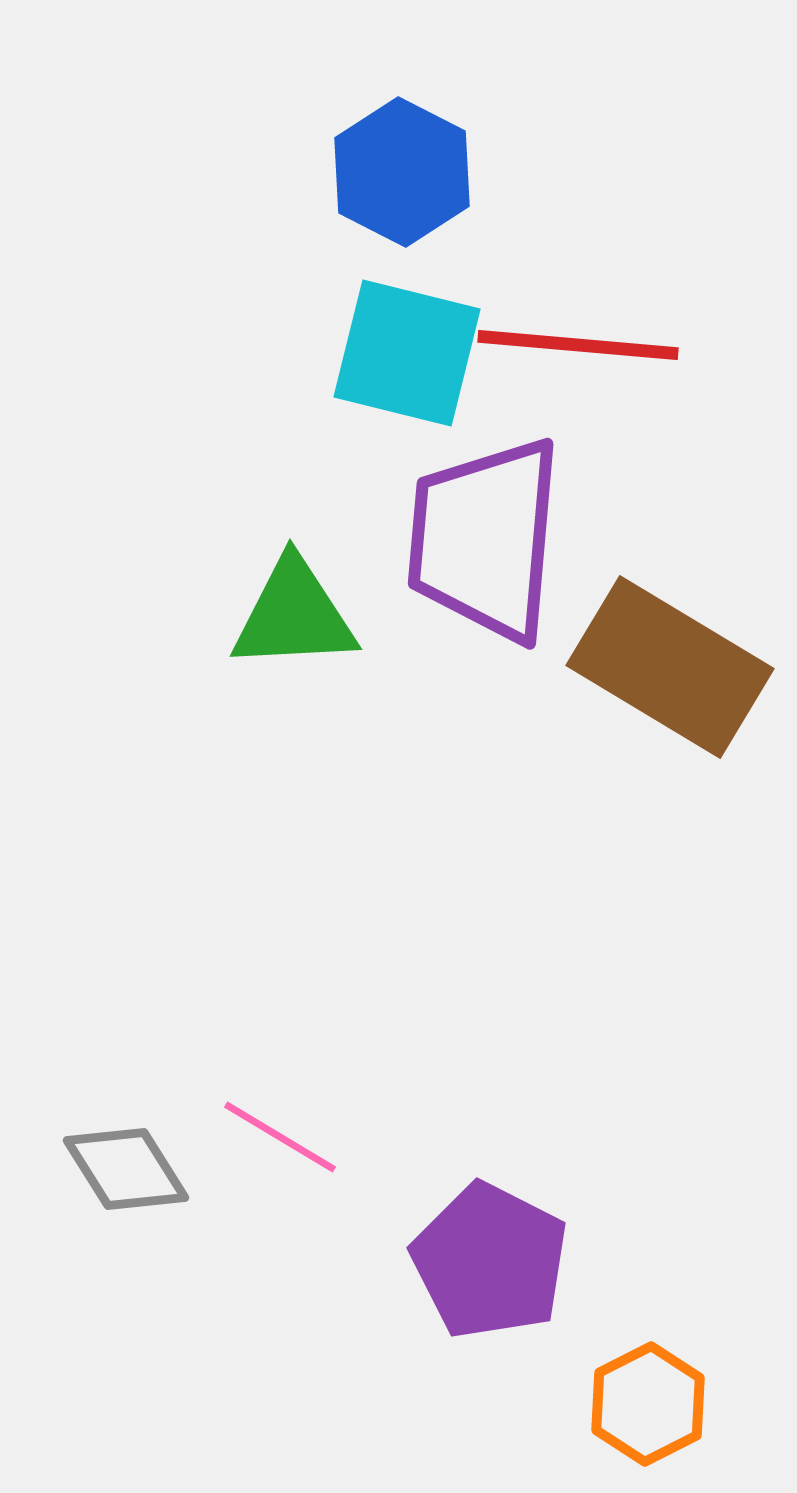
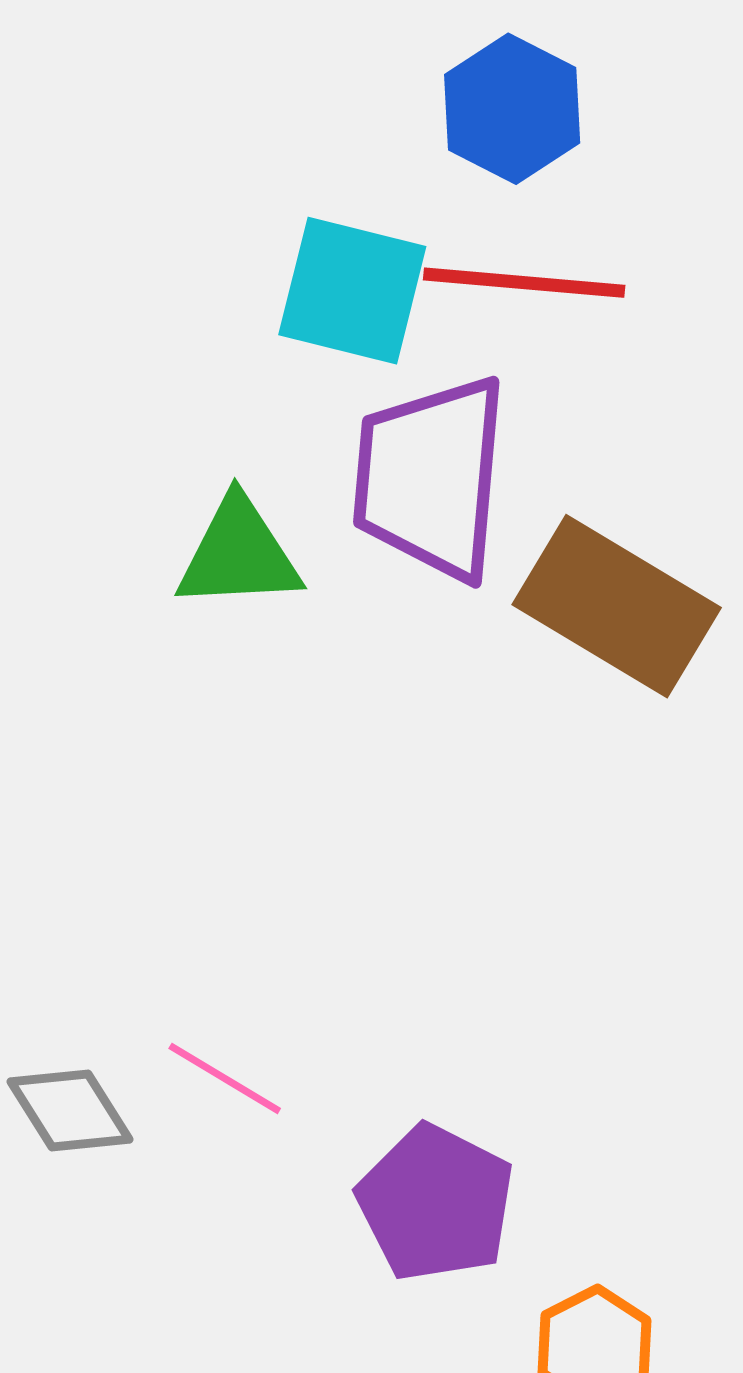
blue hexagon: (402, 172) -> (512, 109), moved

